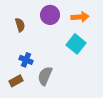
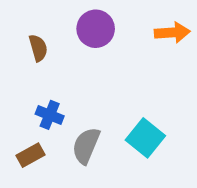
orange arrow: (80, 17) -> (172, 33), moved
cyan square: (76, 44) -> (145, 138), moved

